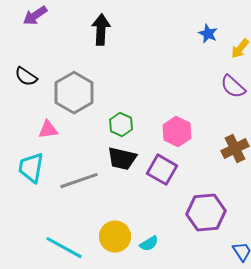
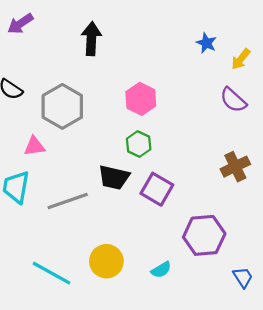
green hexagon: (121, 125) -> (139, 144), moved
pink hexagon: (177, 132) -> (141, 99), moved
cyan semicircle: (149, 244) -> (161, 270), moved

